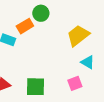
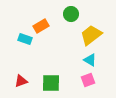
green circle: (41, 13) -> (71, 14), moved
cyan triangle: (88, 62) -> (90, 60), moved

